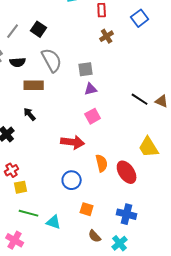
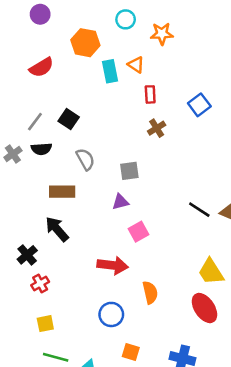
gray semicircle: (52, 60) -> (85, 159), size x0.7
black semicircle: (18, 62) -> (41, 149), moved
purple triangle: (91, 89) -> (120, 202), moved
black arrow: (30, 114) -> (57, 229), size x1.5
red cross: (12, 170) -> (40, 283), moved
red ellipse: (127, 172) -> (204, 308), moved

